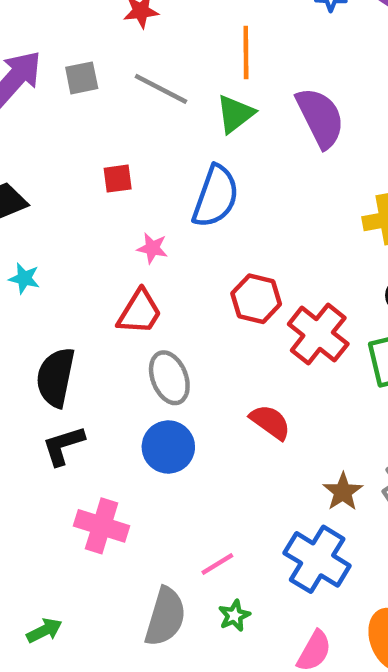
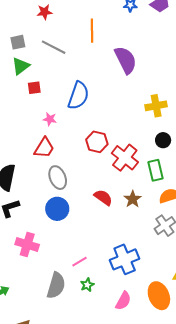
green triangle: (235, 114) -> (21, 66), moved
brown star: (343, 492) -> (133, 199), moved
blue cross: (317, 559) -> (125, 259), turned 36

